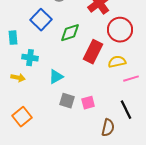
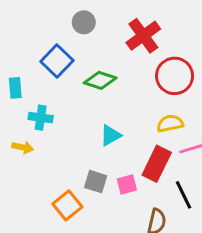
green diamond: (70, 33) -> (100, 80), turned 35
red rectangle: (93, 52) -> (157, 164), moved
cyan triangle: (56, 77) -> (111, 135), moved
orange square: (22, 117) -> (67, 205), moved

